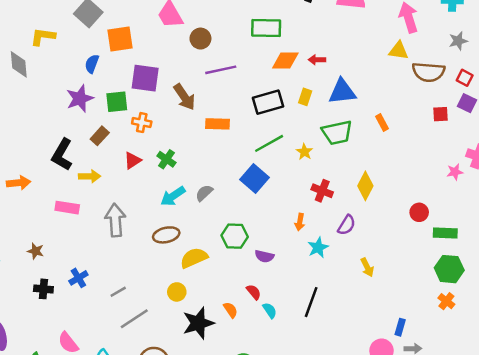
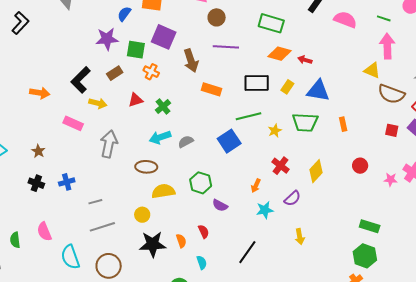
red circle: (419, 212) -> (360, 166), moved
cyan semicircle: (270, 310) -> (202, 263), moved

